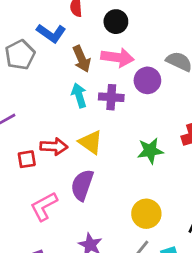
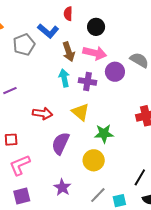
yellow triangle: (91, 142) -> (80, 112), moved
green star: (150, 151) -> (104, 134), moved
red square: (27, 159) -> (11, 140), moved
pink L-shape: (44, 206) -> (20, 165), moved
yellow circle: (146, 214) -> (94, 160), moved

